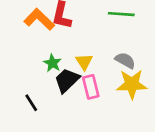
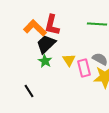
black trapezoid: (67, 80) -> (46, 44), moved
pink rectangle: (91, 87) -> (84, 68), moved

